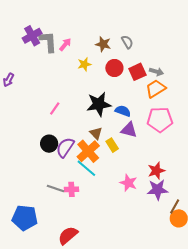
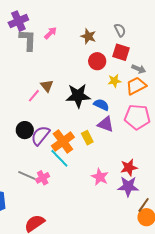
gray L-shape: (48, 42) -> (28, 40), moved
gray semicircle: (127, 42) -> (120, 30), moved
yellow star: (84, 64) -> (114, 81), moved
red square: (137, 72) -> (121, 52), moved, turned 36
brown triangle: (96, 133) -> (47, 86), moved
pink cross: (71, 189) -> (43, 178), turned -32

